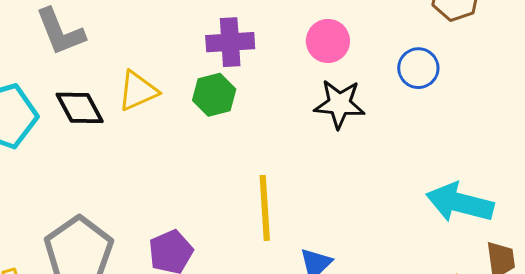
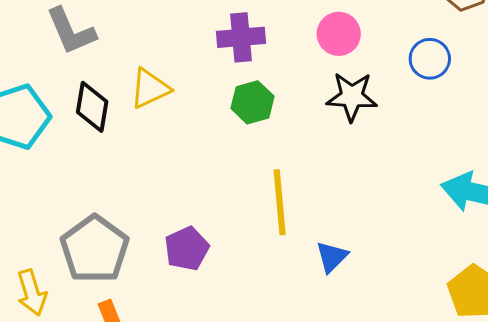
green hexagon: (214, 95) -> (252, 102), moved
black diamond: (80, 108) -> (92, 107), turned 39

